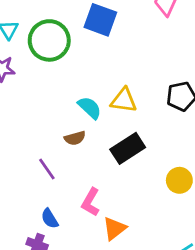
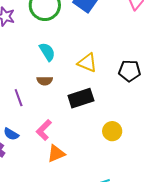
cyan semicircle: (90, 108) -> (47, 52), moved
blue semicircle: (50, 219) -> (11, 134), turned -42

